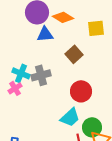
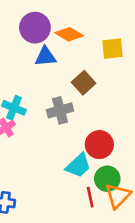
gray cross: (41, 75) -> (60, 110), moved
red circle: (81, 91) -> (99, 145), moved

